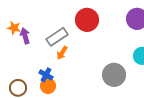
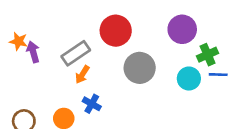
blue cross: (46, 75) -> (92, 104), moved
gray circle: (114, 75) -> (140, 68), moved

